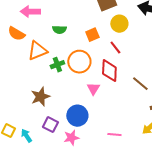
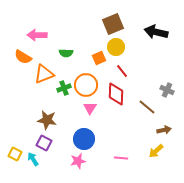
yellow circle: (119, 24) -> (116, 47), moved
pink triangle: (93, 89) -> (90, 108), moved
brown star: (40, 97) -> (47, 120), turned 30
purple square: (50, 125) -> (44, 143), moved

